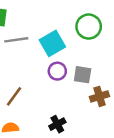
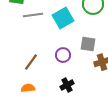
purple circle: (57, 71) -> (63, 55), moved

